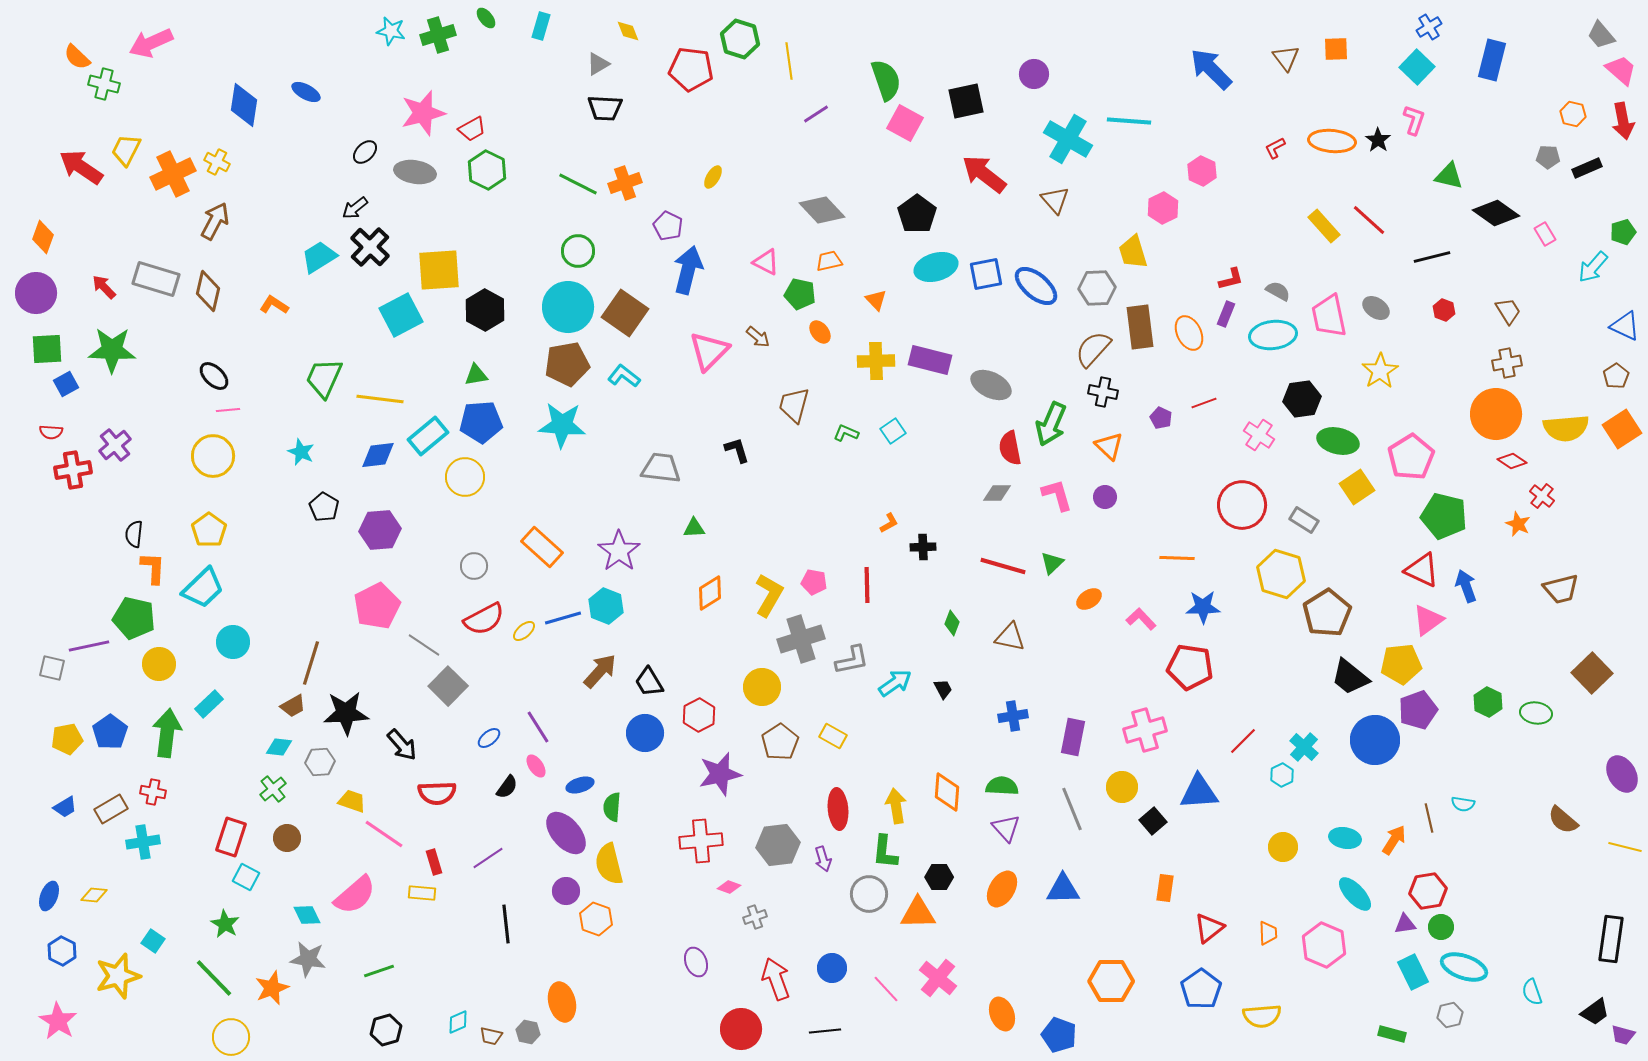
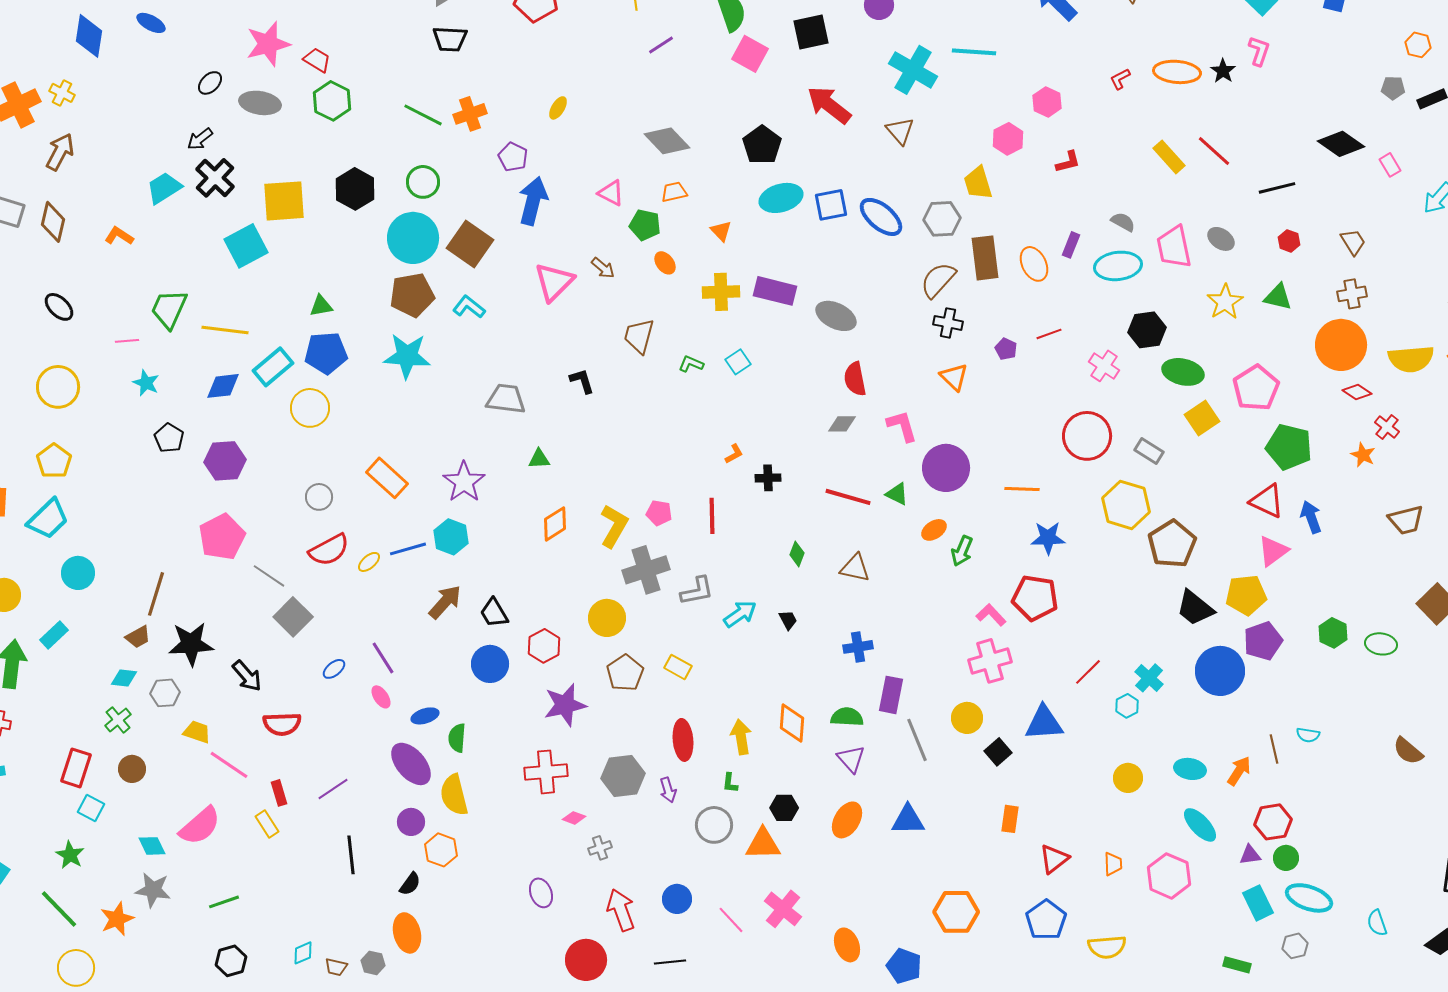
red trapezoid: (472, 129) -> (317, 60), turned -120
green triangle: (1449, 176) -> (1278, 297), moved
red L-shape: (1231, 279) -> (1068, 162), moved
black hexagon: (485, 310) -> (355, 189), moved
pink line: (228, 410) -> (127, 341), moved
green arrow: (1051, 424) -> (962, 551), moved, size x0.7
purple circle: (1105, 497) -> (946, 468), moved, size x2.0
green triangle: (1052, 563) -> (897, 494), turned -50
pink L-shape: (1141, 619) -> (991, 615), moved
purple rectangle: (1073, 737) -> (891, 695), moved
black semicircle: (507, 787) -> (410, 884), moved
green L-shape: (885, 852) -> (730, 783), size x0.6
yellow rectangle: (422, 893) -> (267, 824), turned 52

